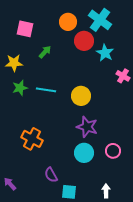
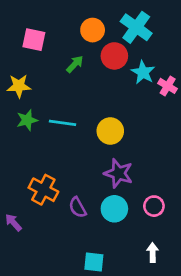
green arrow: (45, 52) -> (75, 64), moved
pink cross: (123, 76) -> (168, 86), moved
purple semicircle: (51, 175) -> (78, 207), moved
purple arrow: (10, 184) -> (13, 222), moved
white arrow: (106, 191) -> (153, 252), moved

